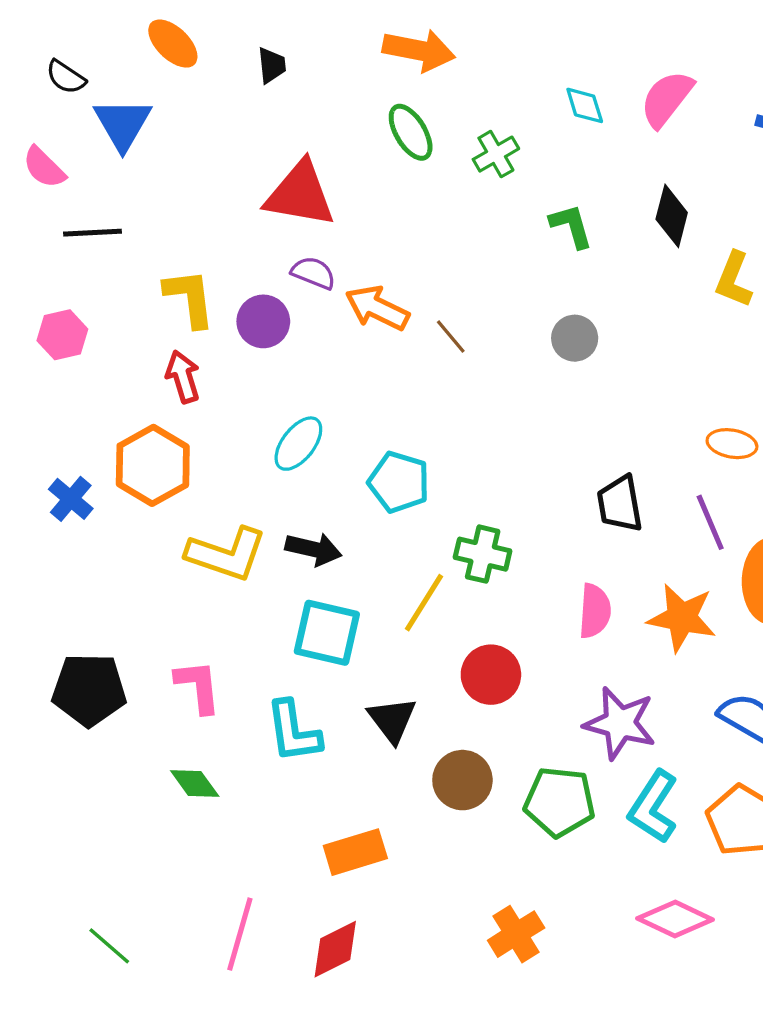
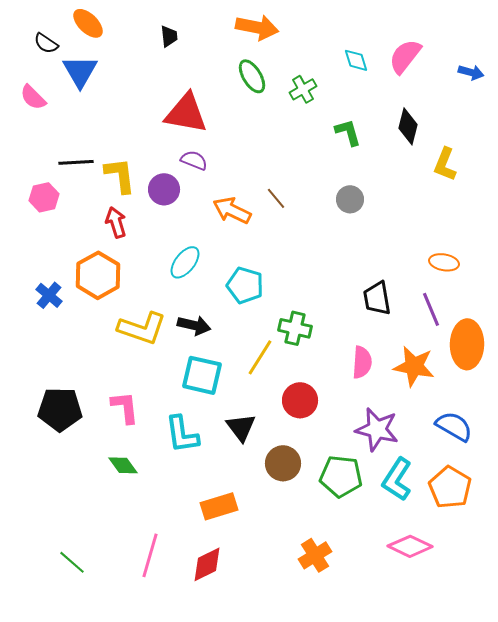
orange ellipse: (173, 44) -> (88, 23), moved
black line: (93, 233) -> (76, 162), moved
orange arrow: (377, 308) -> (232, 210), moved

